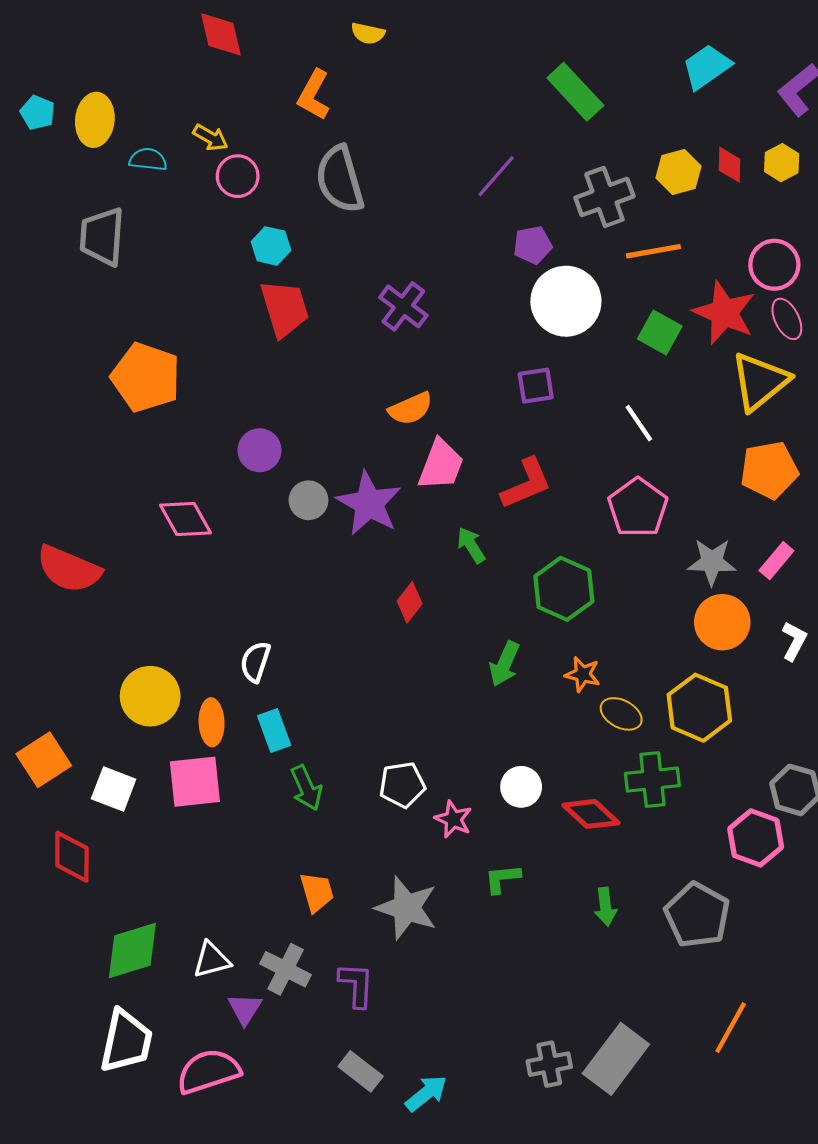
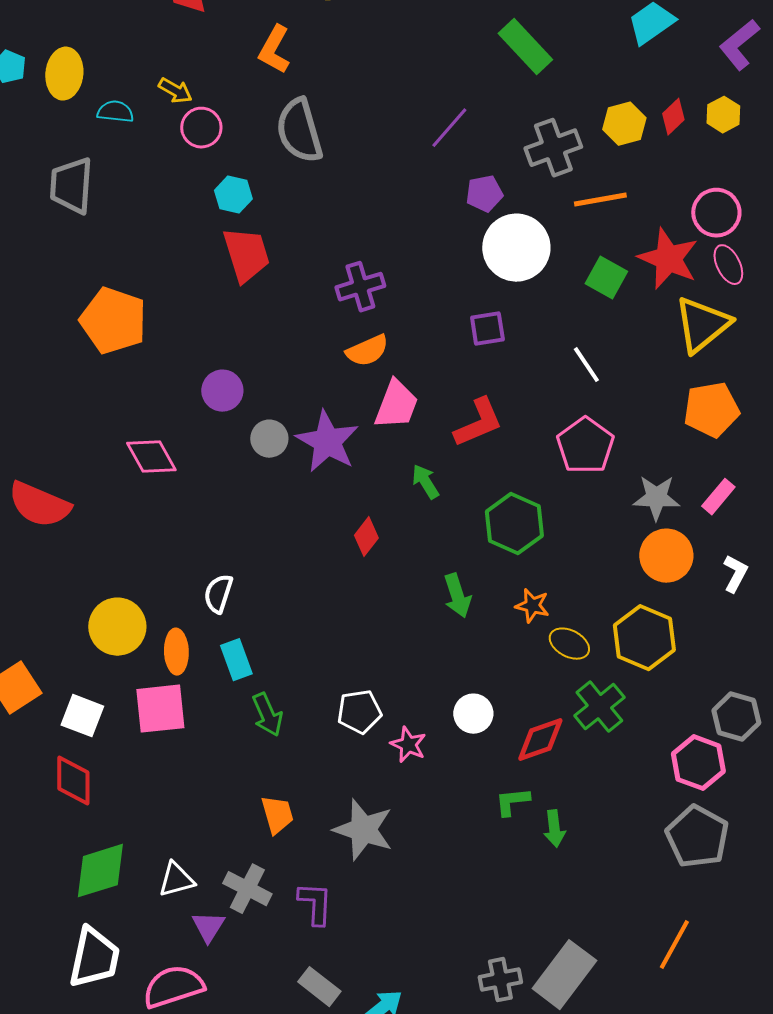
red diamond: (730, 165) -> (673, 117), turned 45
purple cross: (403, 306) -> (360, 287), moved, turned 36
green arrow: (504, 664) -> (457, 596), turned -42
green cross: (652, 780) -> (599, 707), turned -33
red diamond: (591, 814) -> (540, 740), turned -62
red diamond: (72, 857) -> (73, 781), moved
green L-shape: (502, 879) -> (512, 802), moved
gray pentagon: (697, 915) -> (697, 837), moved

